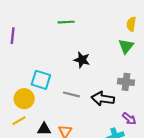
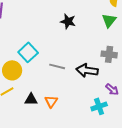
black star: (82, 60) -> (68, 21), moved
cyan square: (41, 80) -> (28, 52), turned 30

